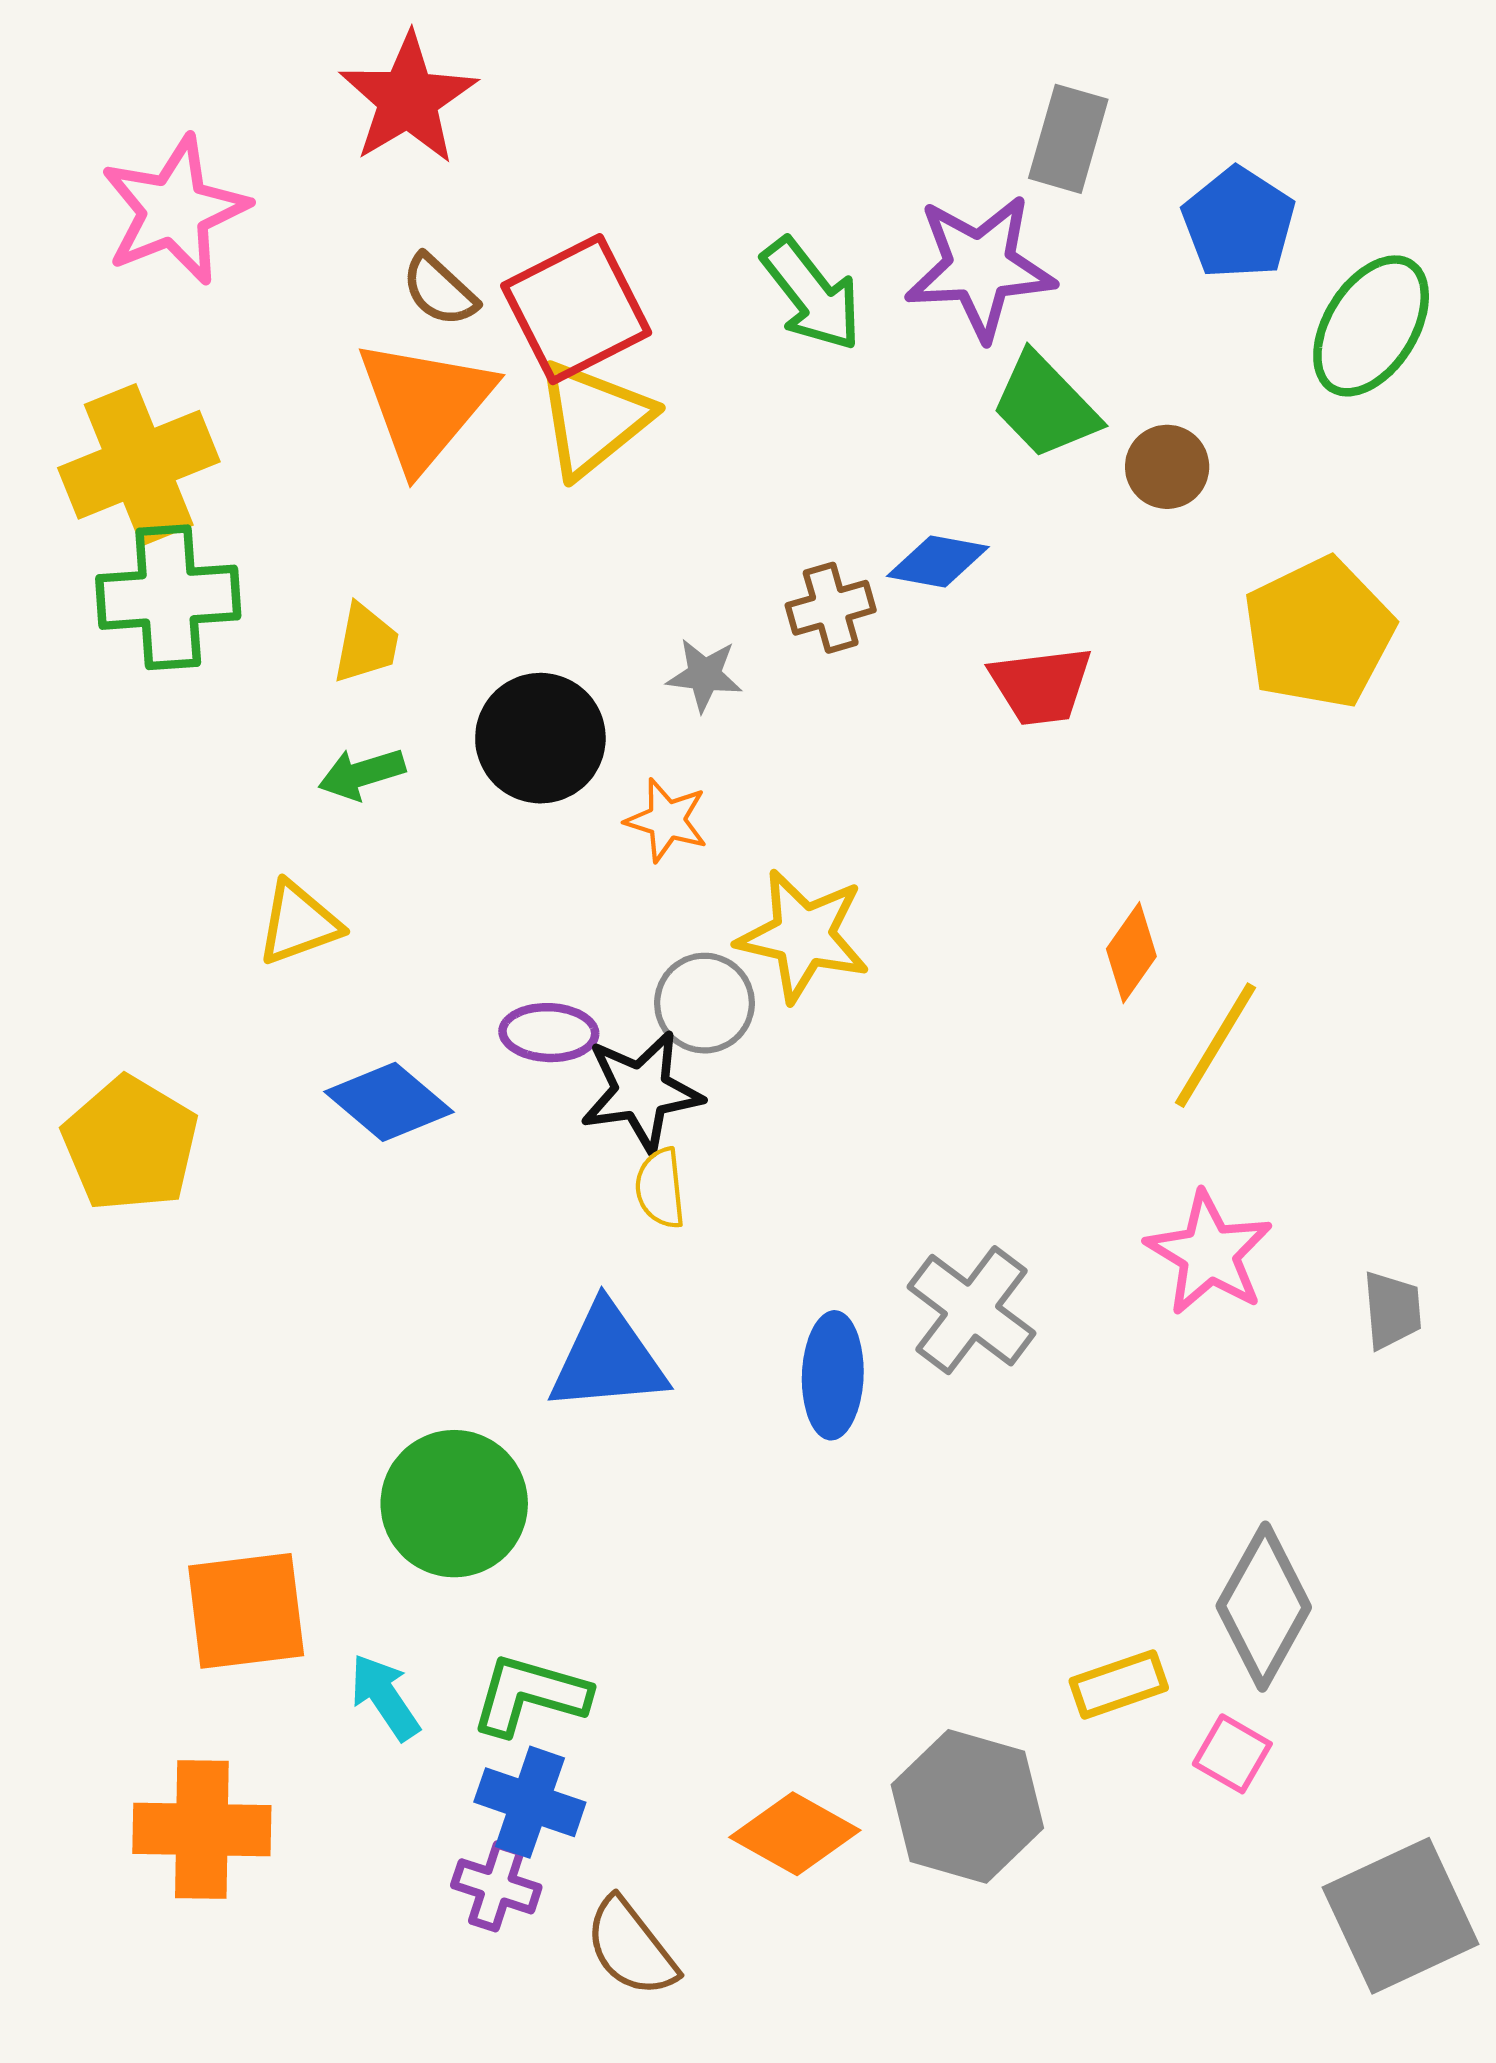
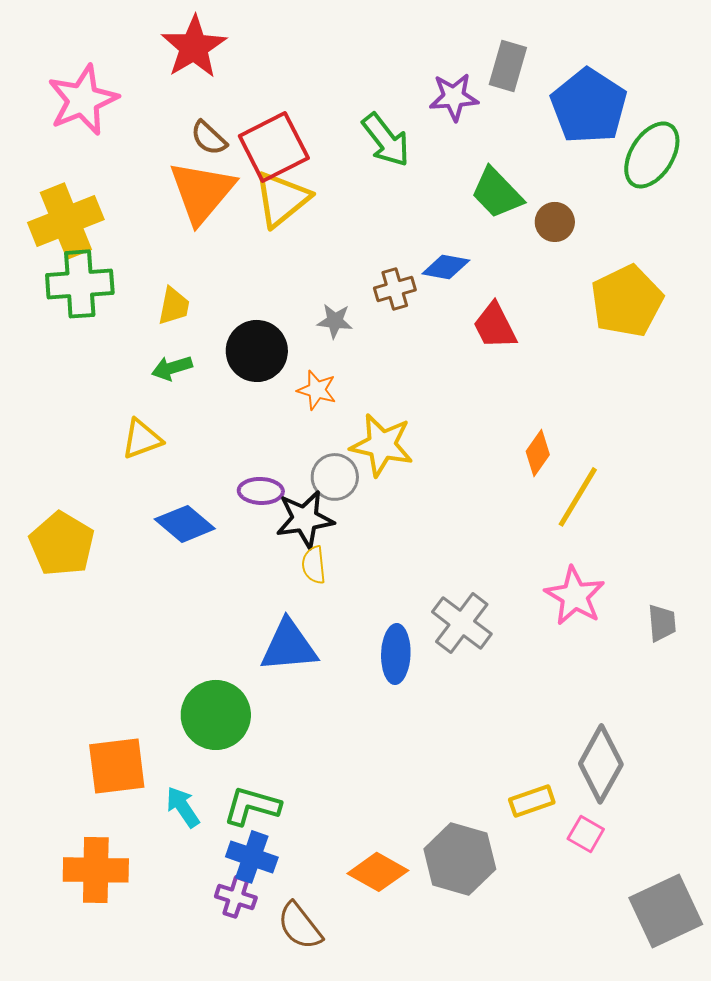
blue pentagon: (1239, 223) -> (589, 106), size x1.4
purple star: (980, 267) -> (454, 97), moved, size x0.7
red trapezoid: (1041, 686) -> (495, 326), turned 70

